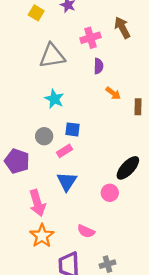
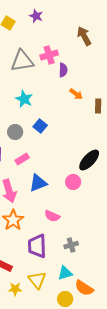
pink cross: (91, 38) -> (49, 55), moved
blue square: (72, 129) -> (40, 126), turned 32
pink rectangle: (65, 151) -> (22, 159), moved
blue triangle: (67, 181) -> (38, 183), moved, turned 36

